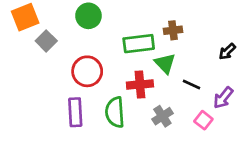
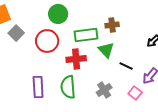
green circle: (88, 16) -> (58, 14), moved
red circle: (87, 71) -> (47, 41), moved
red cross: (140, 85) -> (76, 59), moved

